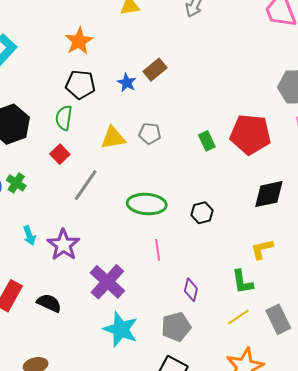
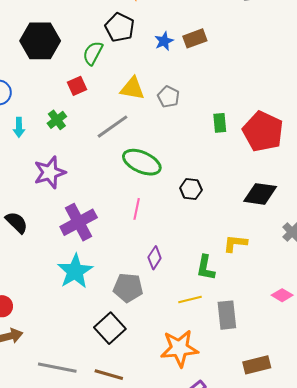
green cross: (16, 183) -> (57, 120), moved
gray line: (86, 185) -> (113, 127), moved
cyan arrow: (29, 235) -> (19, 127), moved

